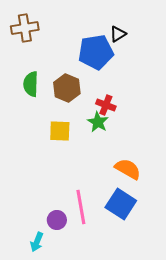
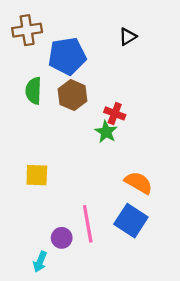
blue pentagon: (96, 52) -> (67, 56), moved
yellow square: (60, 131) -> (37, 175), moved

